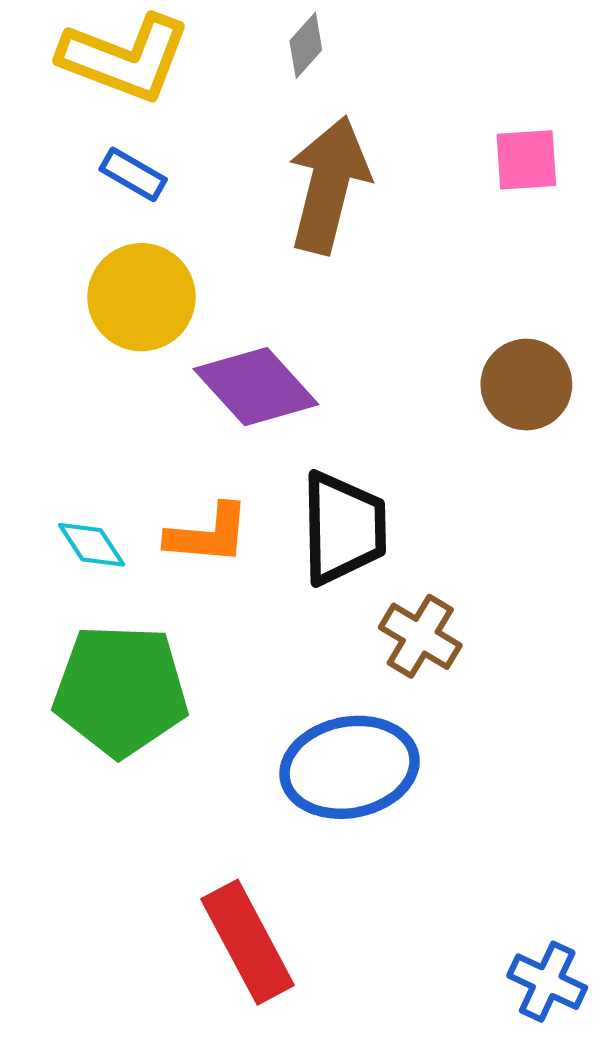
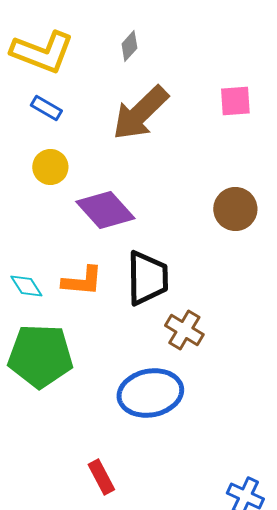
brown arrow: (329, 185) -> (140, 113), turned -148
yellow circle: (141, 297) -> (50, 167), size x0.7
red rectangle: (248, 942) -> (101, 477), size x0.6

